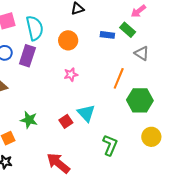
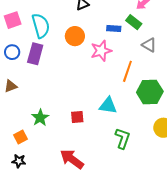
pink star: (71, 75) -> (101, 51), moved, size x1.5
cyan triangle: (86, 113) -> (108, 106), moved, turned -36
green star: (29, 120) -> (40, 118), turned 30
red square: (66, 121) -> (77, 117), turned 32

